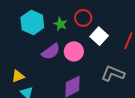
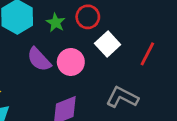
purple semicircle: (51, 52) -> (39, 59), turned 78

